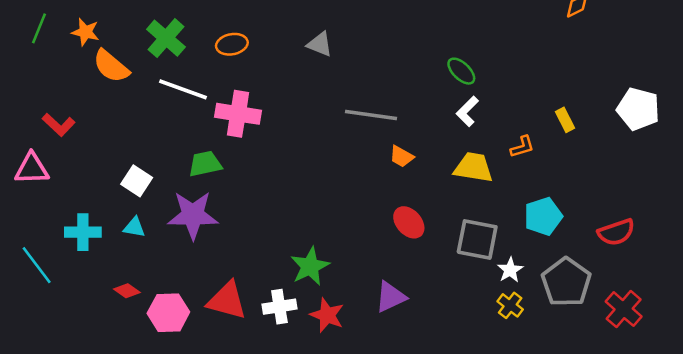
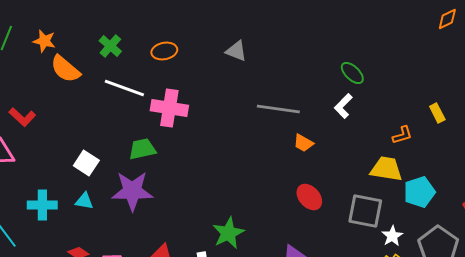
green cross: (166, 38) -> (110, 46), size x0.7
white L-shape: (467, 111) -> (343, 106), moved
yellow trapezoid: (474, 167) -> (386, 169), moved

